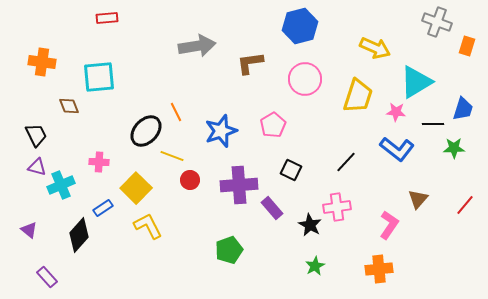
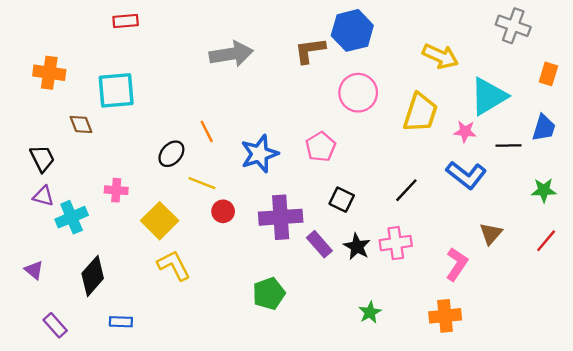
orange rectangle: (467, 46) -> (548, 74), moved
brown L-shape: (250, 63) -> (310, 50), moved
black ellipse: (146, 131) -> (171, 154), size x0.7
green star: (454, 148) -> (544, 190), moved
blue rectangle: (103, 208) -> (121, 322), moved, turned 36
black star: (310, 225) -> (357, 247), moved

